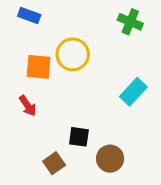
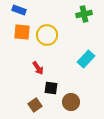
green cross: (130, 22) -> (84, 14), turned -35
orange square: (39, 67) -> (22, 32), moved
red arrow: (28, 106) -> (38, 68), moved

